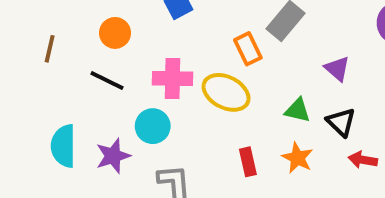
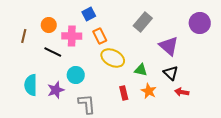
orange circle: (115, 33) -> (49, 25), moved
orange rectangle: (248, 49) -> (100, 36), moved
purple triangle: (337, 69) -> (169, 46), size x1.5
pink cross: (173, 79) -> (72, 36), moved
green triangle: (297, 110) -> (141, 70), moved

